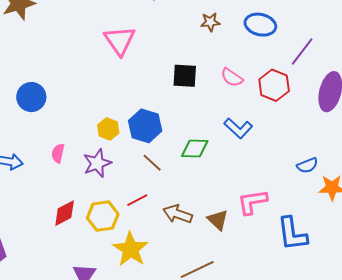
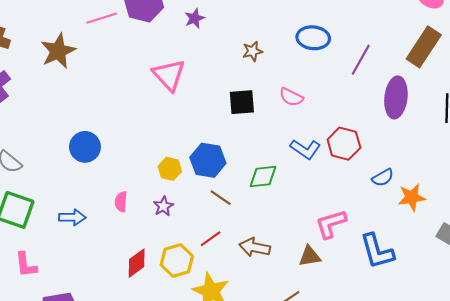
brown star: (210, 22) -> (252, 51), moved
red hexagon: (274, 85) -> (344, 144), moved
purple star: (97, 163) -> (163, 206), size x0.7
brown triangle: (218, 220) -> (310, 256), moved, turned -45

